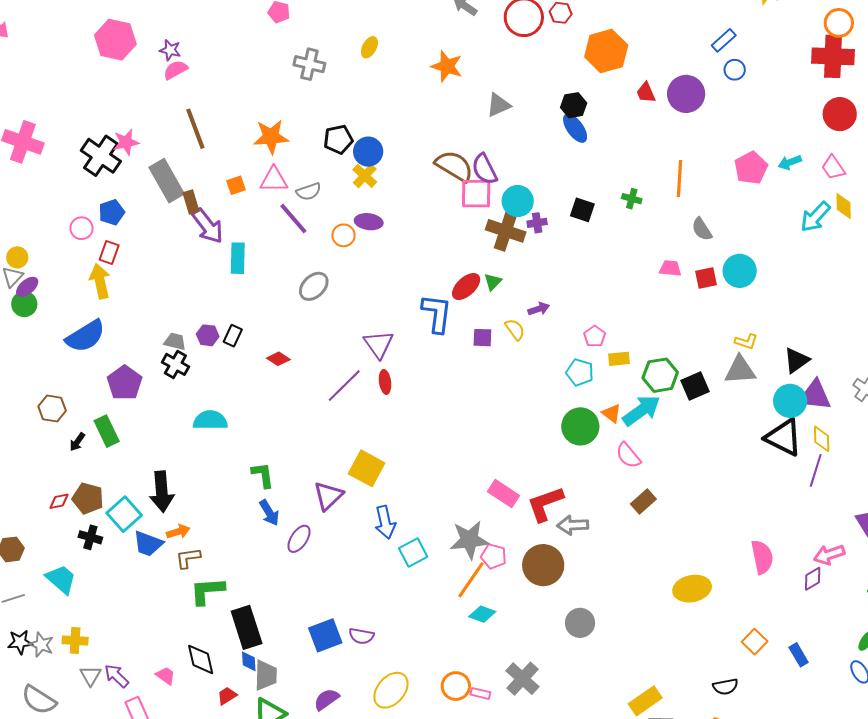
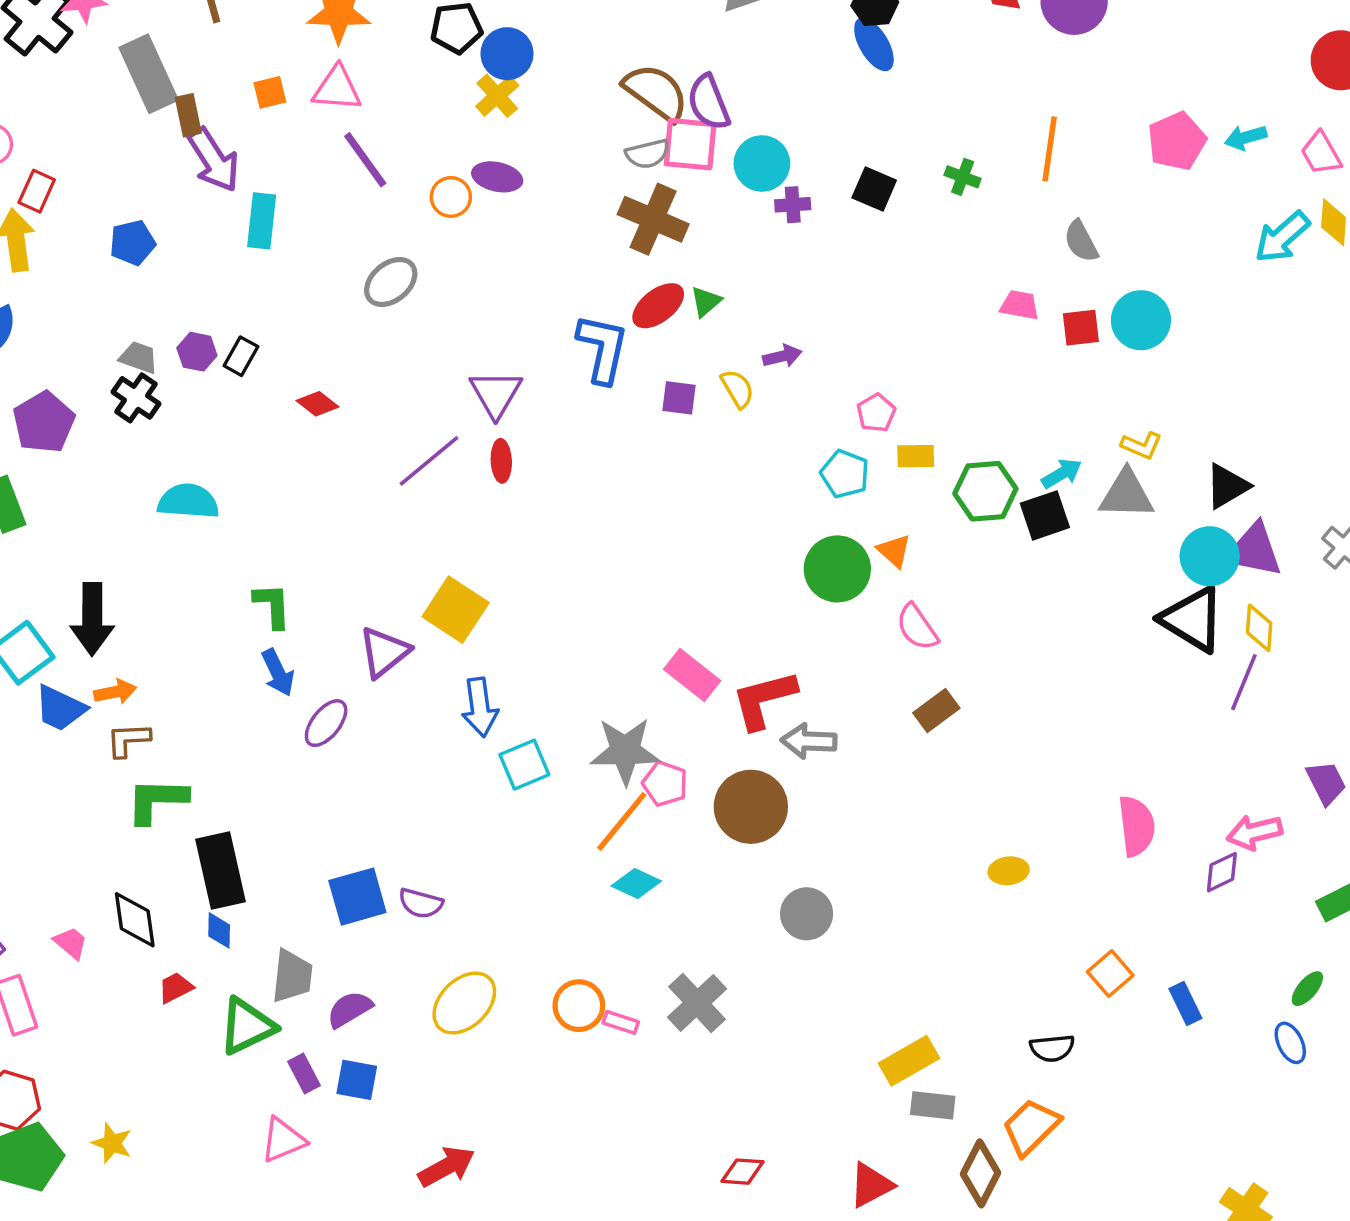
gray semicircle: (309, 191) -> (648, 154), moved
blue pentagon: (112, 212) -> (132, 243), moved
brown cross: (506, 231) -> (653, 219), moved
cyan arrow: (641, 410) -> (1062, 474), moved, size x0.6
yellow ellipse: (692, 589) -> (1009, 871), size x0.6
gray trapezoid: (266, 675) -> (292, 976), moved

